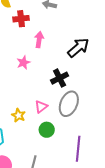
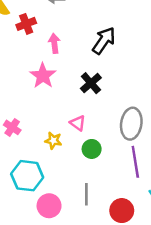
pink star: (23, 63) -> (43, 76), size x1.5
gray ellipse: (69, 104) -> (131, 124), moved
pink triangle: (41, 107) -> (78, 123), turned -32

